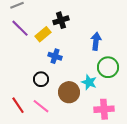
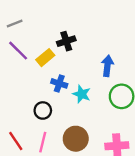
cyan star: (89, 82) -> (82, 94), moved
brown circle: (69, 92) -> (76, 139), moved
pink line: (41, 106) -> (43, 142), turned 66

